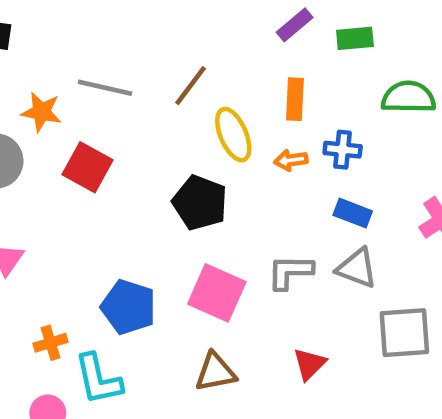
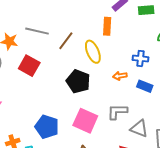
brown line: (191, 86) -> (66, 41), moved
orange rectangle: (295, 99) -> (107, 26), moved
orange arrow: (291, 160) -> (120, 76), moved
gray triangle: (357, 268) -> (139, 129), moved

